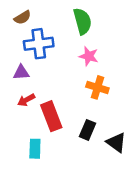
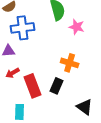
pink star: (89, 56) -> (77, 27), moved
black rectangle: (87, 130) -> (57, 86), moved

